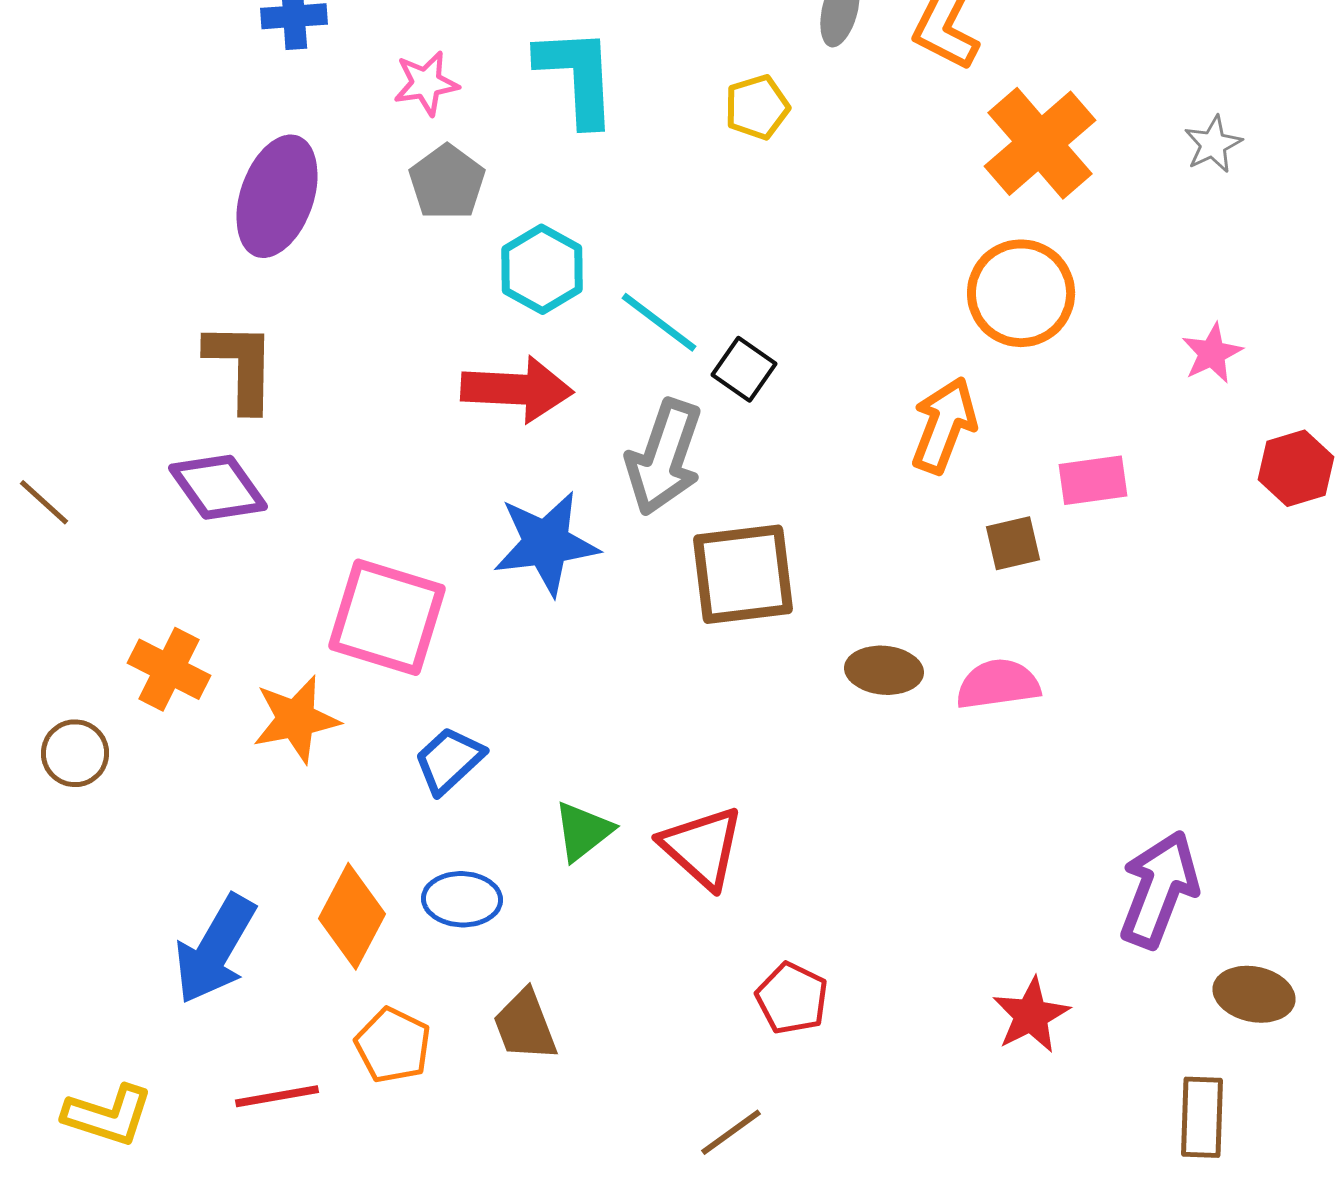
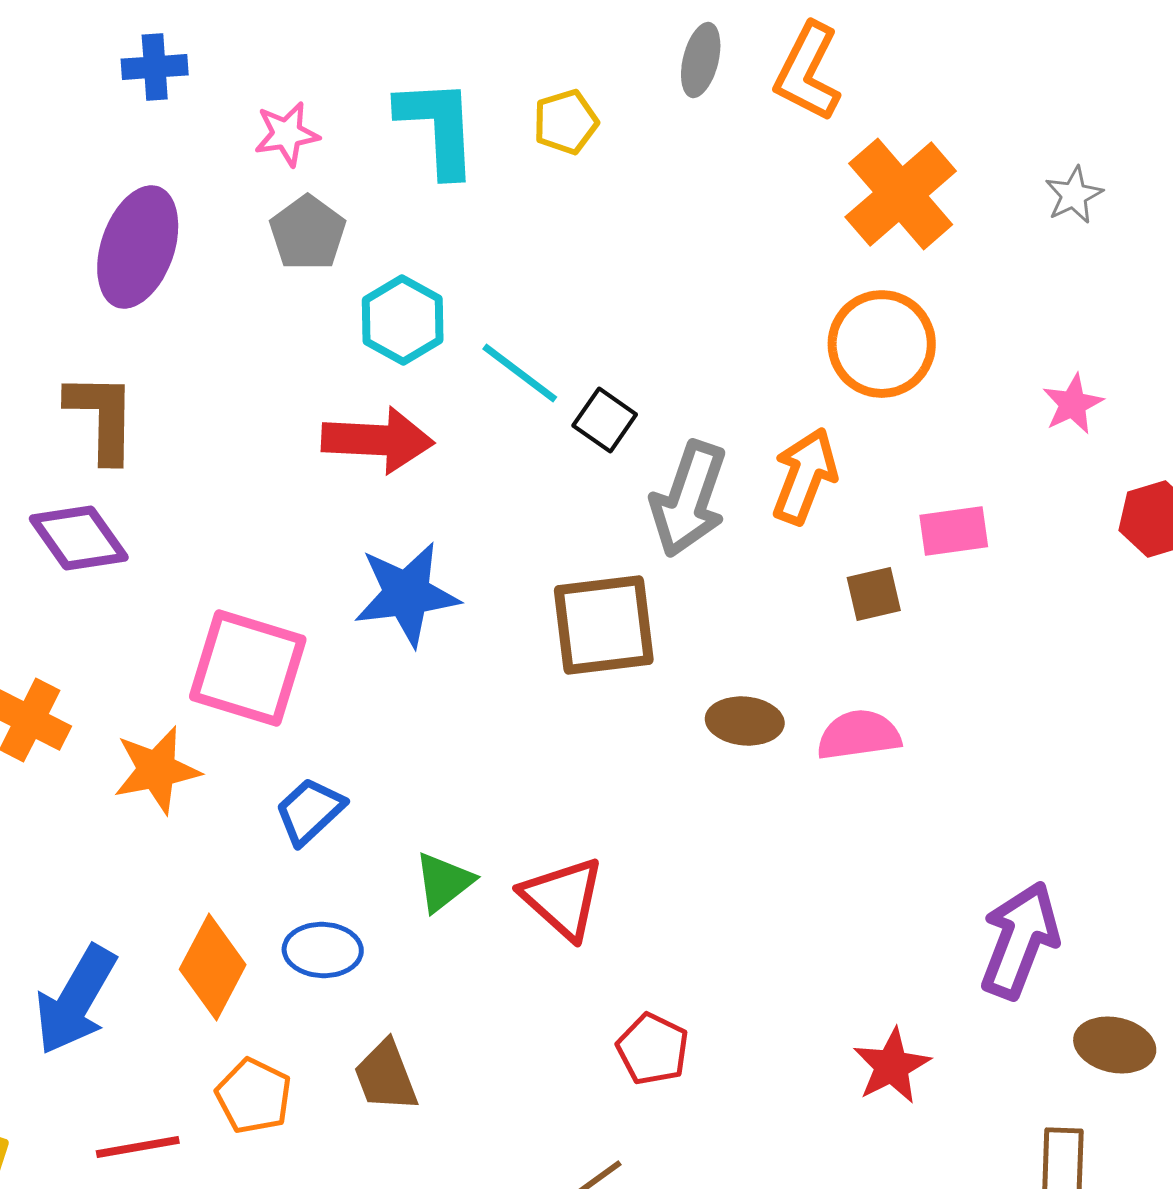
yellow pentagon: (757, 107) -> (566, 122), moved
gray arrow: (664, 457) -> (689, 499), moved

